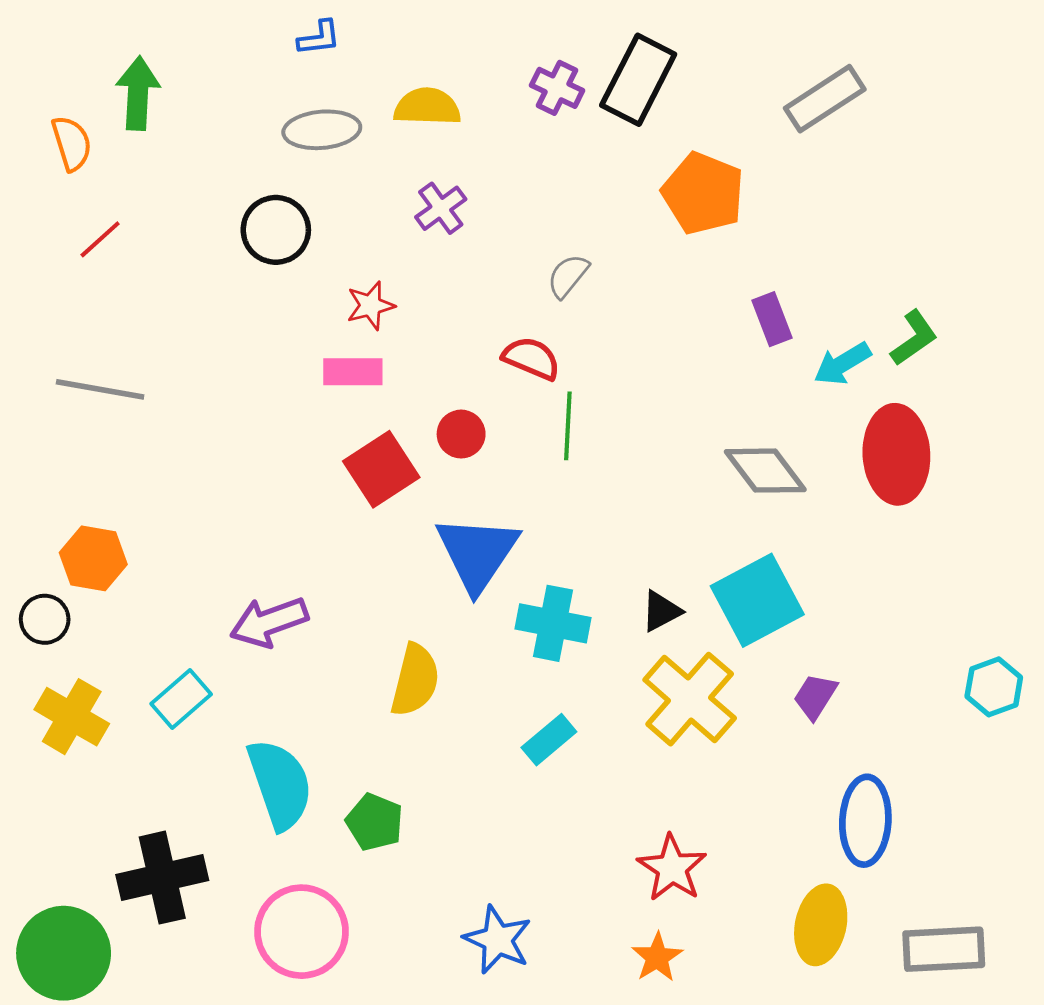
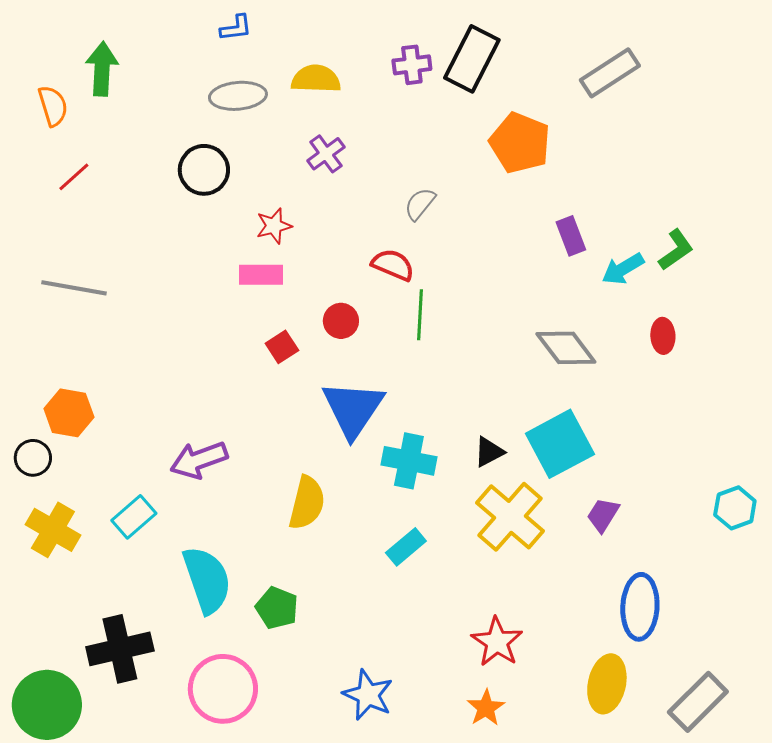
purple cross: (557, 88) -> (412, 65), turned -33
red ellipse: (896, 454) -> (663, 336), size x0.5
red square: (381, 469) -> (282, 347), size x0.6
gray rectangle: (944, 949) -> (698, 702), turned -42

